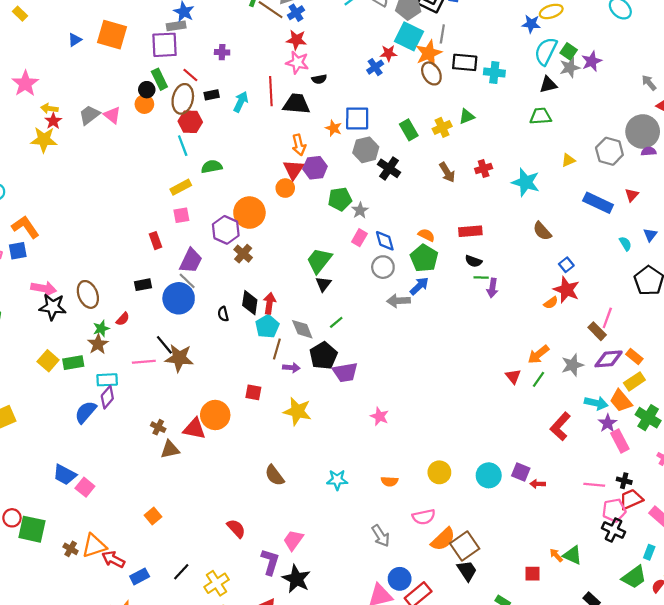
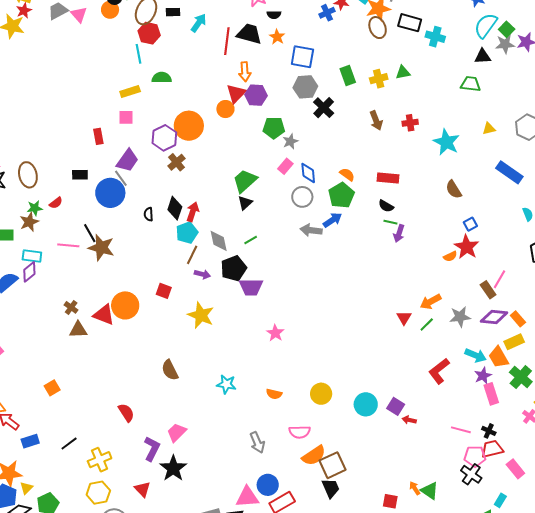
red line: (271, 91) -> (227, 41), moved
orange star: (334, 128) -> (277, 37), moved

